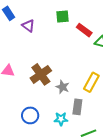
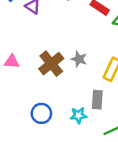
gray star: (63, 87) -> (79, 59), moved

